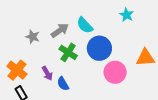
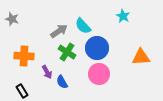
gray star: (33, 37) -> (12, 19), moved
orange cross: (17, 70) -> (24, 56), moved, turned -36
pink circle: (115, 72) -> (99, 74), moved

